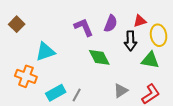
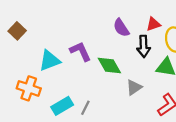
purple semicircle: (111, 24) -> (121, 28), turned 126
purple L-shape: (84, 27) -> (80, 51), moved
gray triangle: (121, 91) -> (134, 87), moved

